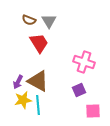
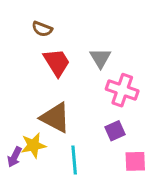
gray triangle: (49, 21) -> (100, 58), moved
purple arrow: (18, 82) -> (15, 157), moved
cyan line: (38, 105) -> (74, 160), moved

